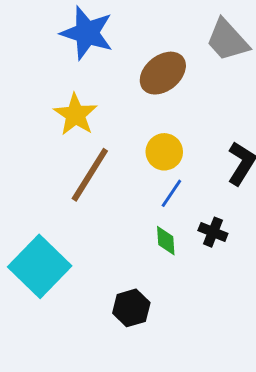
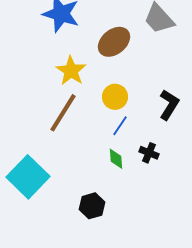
yellow star: (75, 115) -> (71, 71), moved

